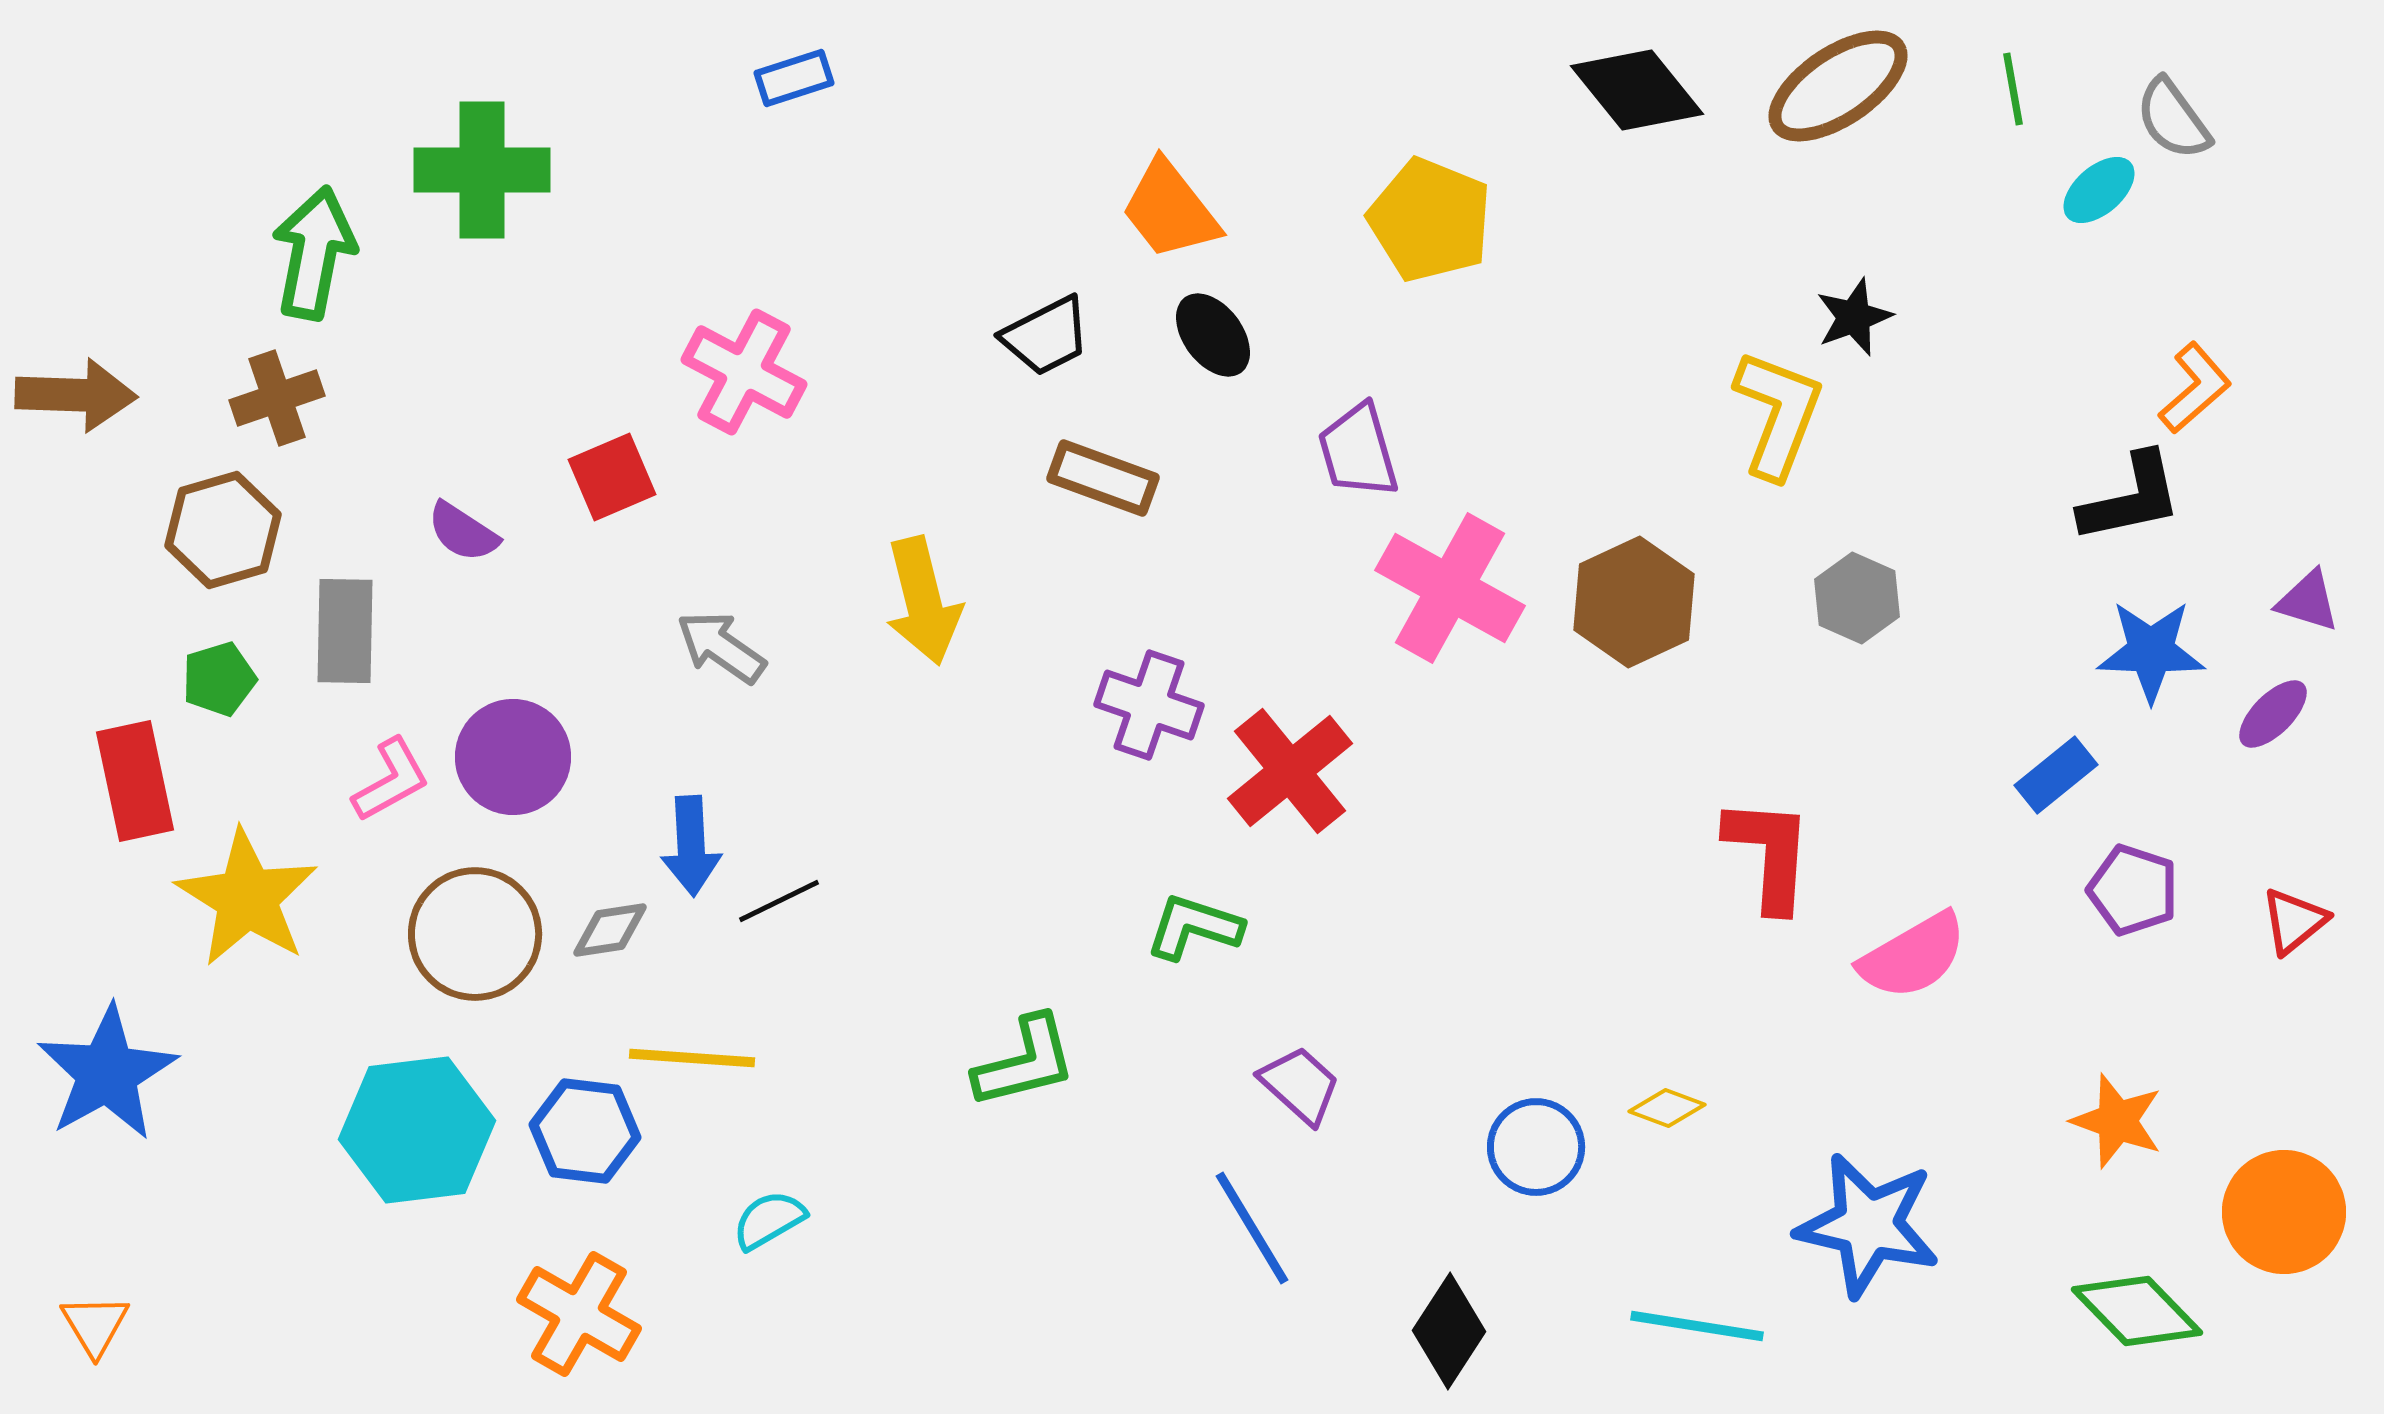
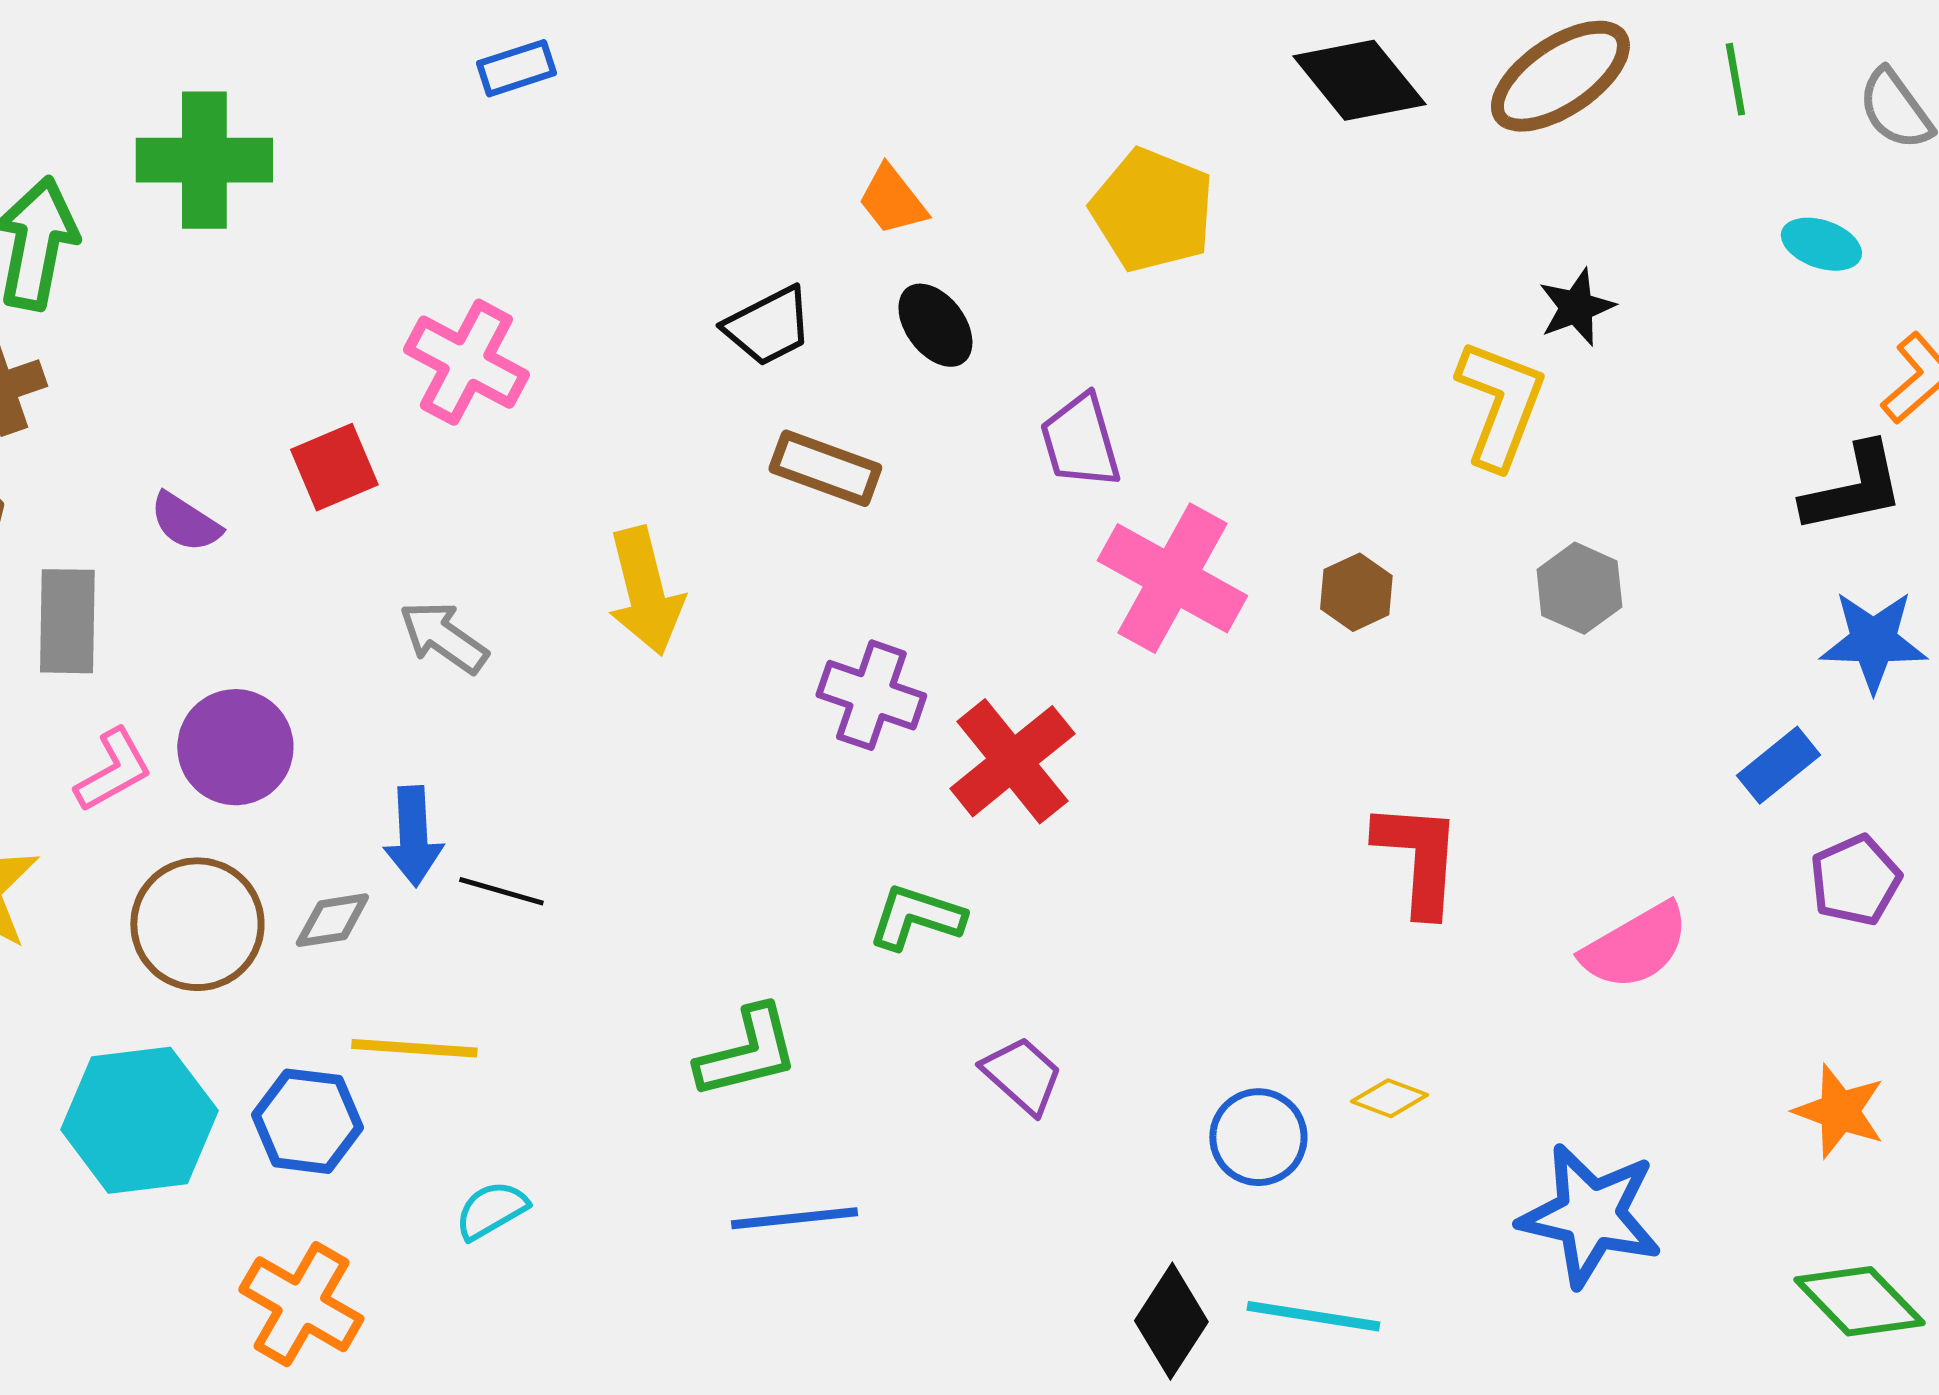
cyan ellipse: (2099, 190) -> (1821, 244), moved, turned 60
orange trapezoid: (1170, 210) -> (892, 200), size x0.7
brown hexagon: (1634, 602) -> (1356, 592), size x0.6
red L-shape: (1769, 854) -> (1418, 858), moved
purple pentagon: (2133, 890) -> (1855, 880), turned 30
black line: (779, 901) -> (501, 891), turned 42
blue line: (1252, 1228) -> (794, 1218), moved, turned -65
cyan line: (1697, 1326) -> (1313, 1316), moved

